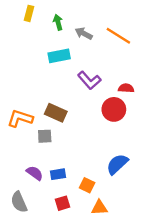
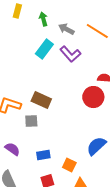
cyan rectangle: (59, 56) -> (44, 49), turned -42
purple L-shape: (89, 80) -> (70, 54), moved
purple semicircle: (35, 173) -> (12, 149), moved

